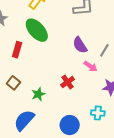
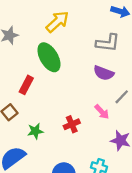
purple semicircle: (80, 45) -> (104, 73), moved, turned -48
red rectangle: (17, 50) -> (26, 85), moved

